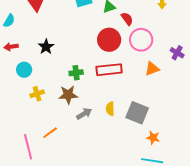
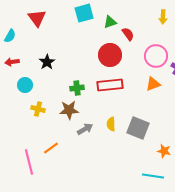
pink circle: (141, 40) -> (156, 56), moved
yellow cross: (37, 94) -> (38, 109), turned 32
orange star: (153, 138) -> (164, 151), moved

